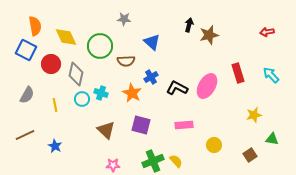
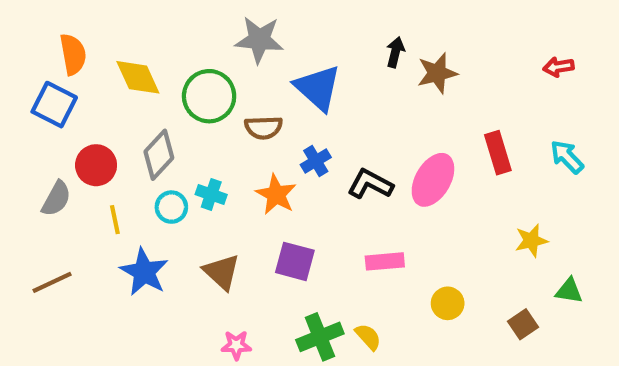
gray star: (124, 19) -> (259, 40), size x1.6
blue triangle: (152, 42) -> (318, 88), size x1.4
red circle: (51, 64) -> (96, 165), moved
gray diamond: (76, 74) -> (159, 155), turned 30
blue star: (55, 146) -> (144, 272), moved, size x1.6

